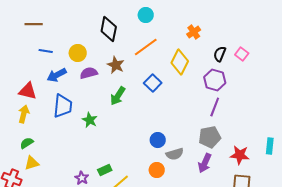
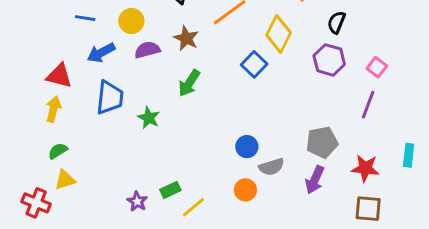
pink square: (242, 54) -> (377, 67), moved
blue square: (153, 83) -> (254, 64), moved
purple line: (215, 107) -> (368, 105), moved

